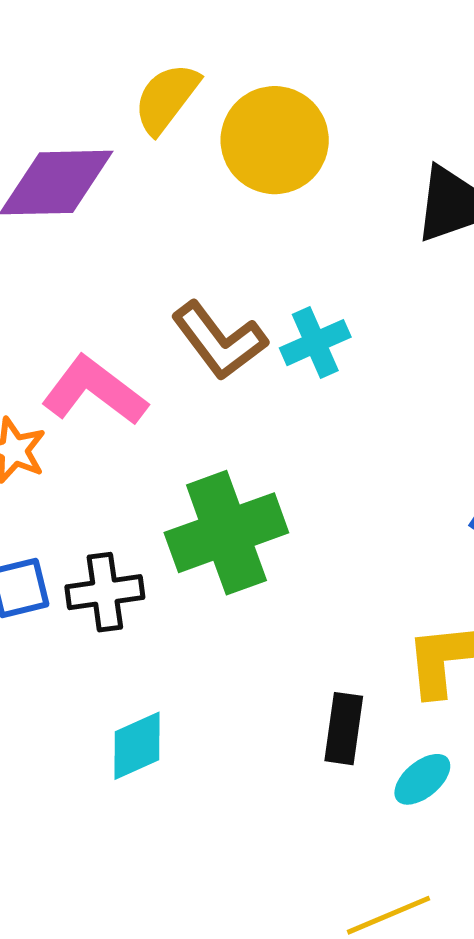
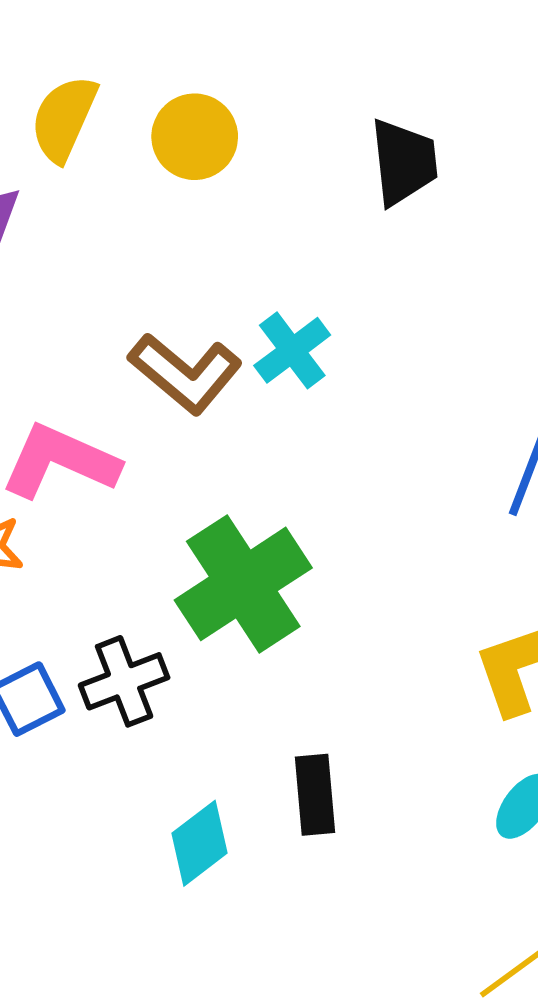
yellow circle: (275, 140) -> (195, 137), size x0.7
black rectangle: (344, 729) -> (315, 795), moved

